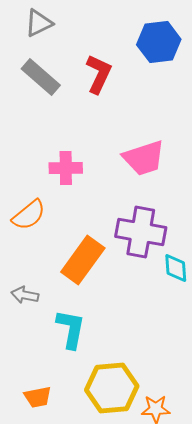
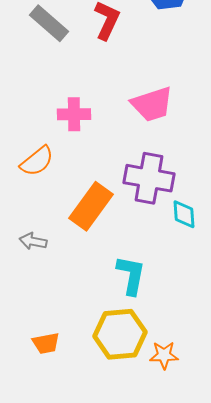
cyan L-shape: (71, 329) -> (131, 275), moved

